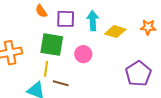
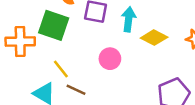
green square: (52, 45) -> (54, 25), moved
yellow line: (46, 69) -> (61, 69), turned -56

